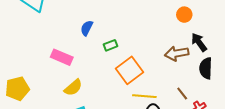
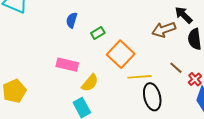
pink rectangle: (62, 57) -> (67, 65), moved
yellow semicircle: (73, 88) -> (90, 83), moved

